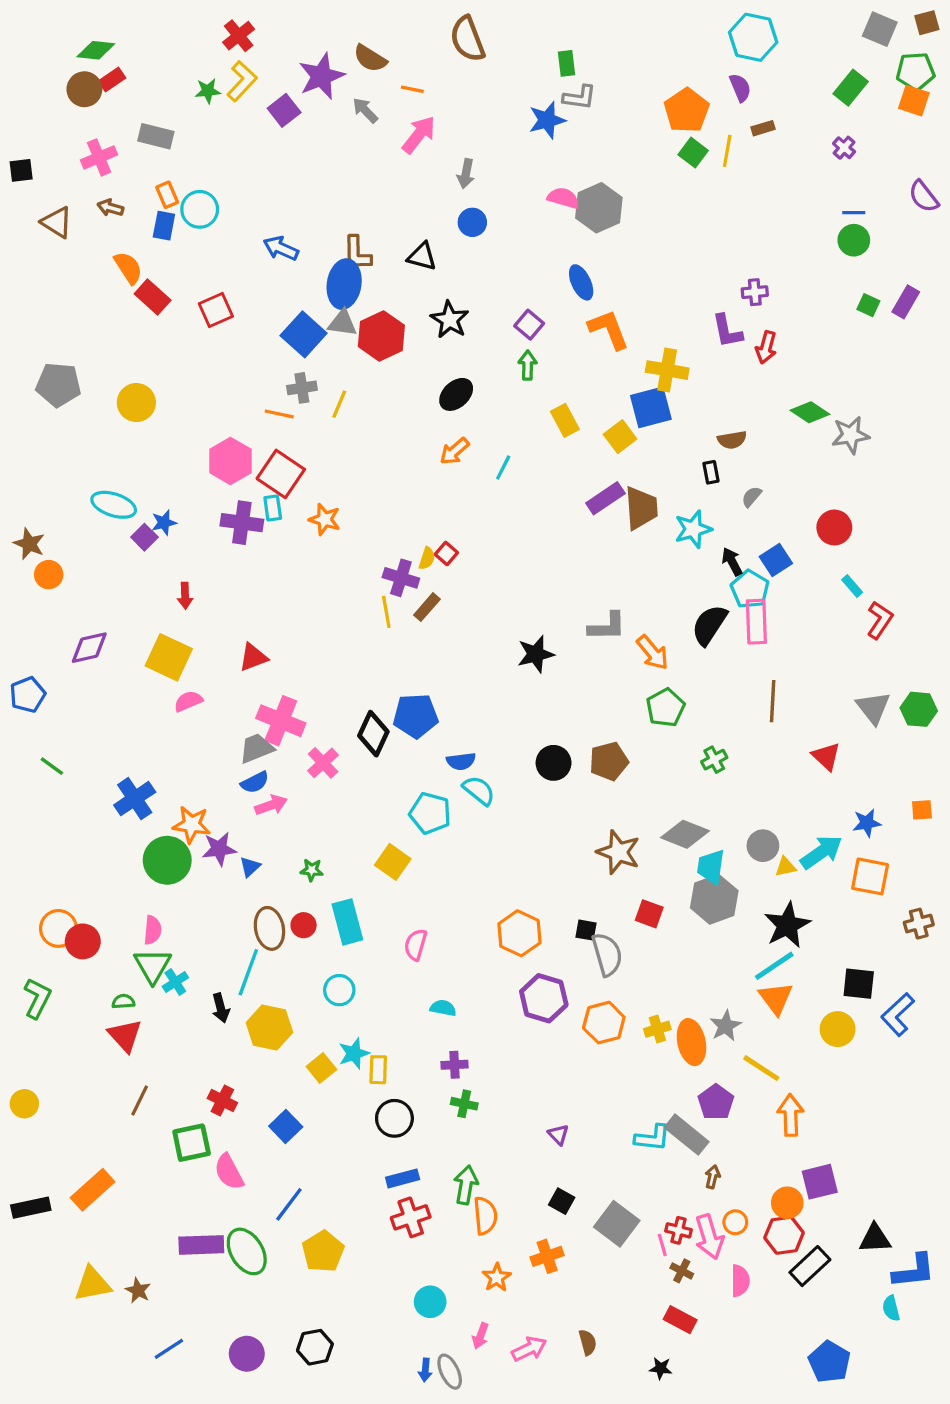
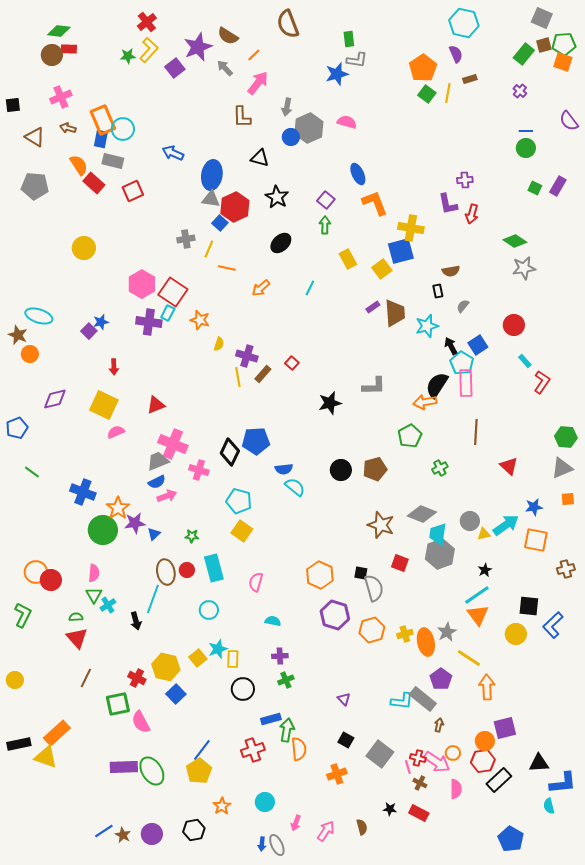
brown square: (927, 23) -> (544, 45), moved
red rectangle: (112, 80) -> (69, 49), turned 35
orange line: (412, 89) -> (254, 55), turned -56
gray rectangle: (156, 136) -> (113, 161), moved
orange rectangle: (167, 195) -> (103, 120), size x1.8
gray hexagon: (599, 208) -> (309, 128), moved
brown L-shape: (357, 253) -> (242, 117), moved
blue square: (304, 334) -> (220, 223), moved, size x0.6
gray pentagon: (58, 385) -> (35, 186), moved
green diamond: (810, 412) -> (515, 241), moved
orange line: (279, 414) -> (227, 268), moved
orange arrow: (454, 451) -> (261, 288), moved
purple rectangle: (605, 498) -> (373, 307), size x0.6
cyan ellipse: (114, 505) -> (39, 316), moved
cyan rectangle: (273, 508) -> (168, 313), turned 35
red square: (446, 553) -> (292, 363), moved
yellow semicircle: (427, 558) -> (219, 344), moved
orange arrow: (653, 652) -> (425, 402), moved, turned 120
gray triangle: (873, 708) -> (562, 468), moved, turned 45
pink cross: (323, 763) -> (199, 470), turned -30
blue cross: (135, 799) -> (83, 492), turned -35
cyan pentagon: (430, 813) -> (239, 501), moved
orange star: (192, 825) -> (118, 508), turned 30
black star: (787, 925) -> (485, 570), size x0.5
green triangle: (153, 966) -> (94, 595), size x0.7
yellow hexagon: (269, 1027) -> (166, 667), moved
green cross: (464, 1104) -> (286, 680), turned -35
blue rectangle: (403, 1178) -> (271, 719), moved
blue line: (289, 1204) -> (202, 750), moved
pink arrow: (709, 1237) -> (437, 762), turned -40
orange star: (497, 1277) -> (222, 806), moved
yellow triangle: (93, 1284) -> (46, 757), moved, turned 30
brown star: (138, 1290) -> (123, 835), moved
pink arrow: (529, 1349) -> (326, 831), turned -30
black star: (661, 1368) -> (390, 809), moved

